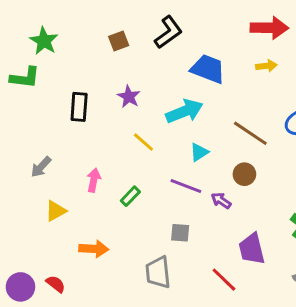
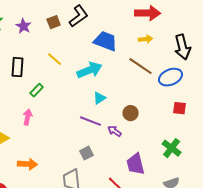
brown square: (119, 41) -> (54, 22), moved
purple star: (129, 97) -> (24, 26), moved
brown line: (250, 133) -> (141, 66), moved
yellow line: (143, 142) -> (55, 59), moved
green rectangle: (130, 196) -> (37, 90), moved
gray square: (180, 233) -> (87, 153), turned -32

